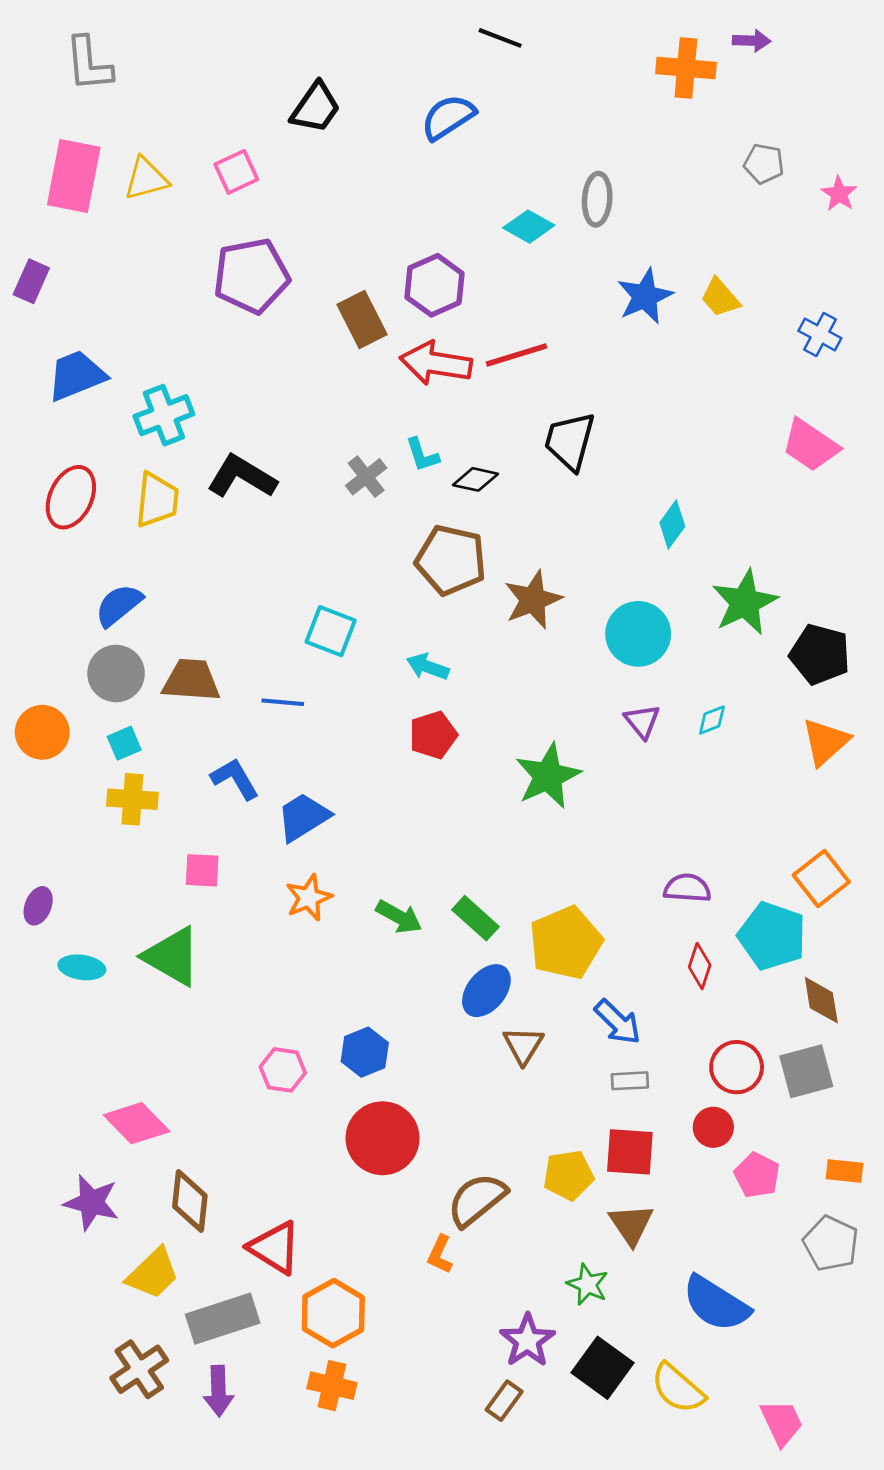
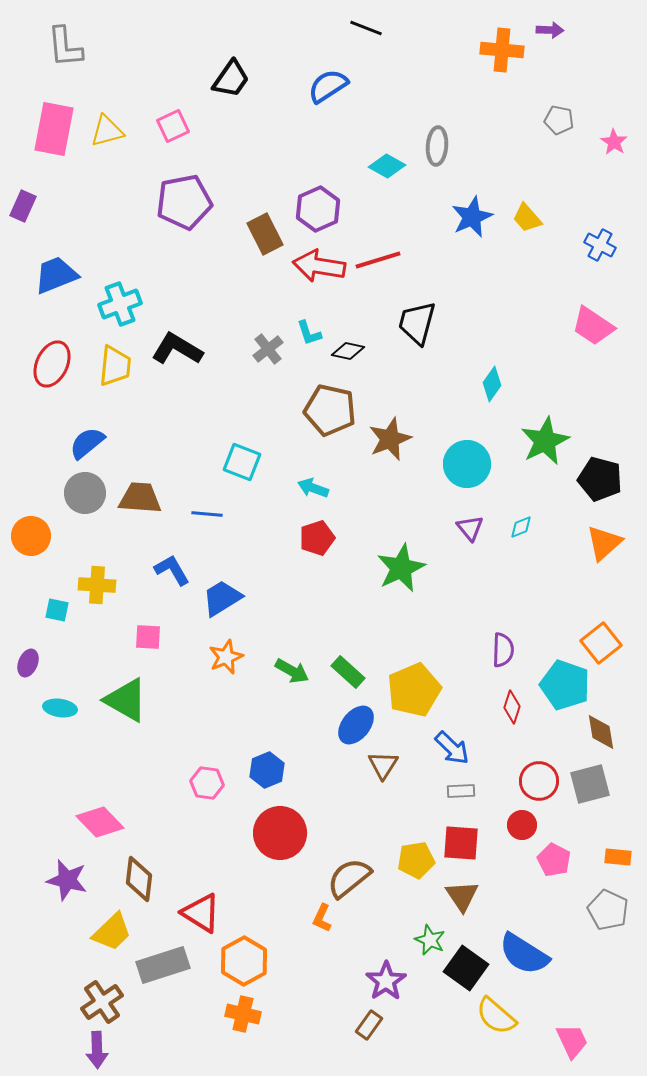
cyan square: (124, 743) -> (57, 610), moved, turned 35
purple semicircle: (687, 888) -> (503, 650), turned 88
black square: (603, 1368) -> (466, 968), moved
purple arrow: (219, 1391) -> (97, 1050), moved

